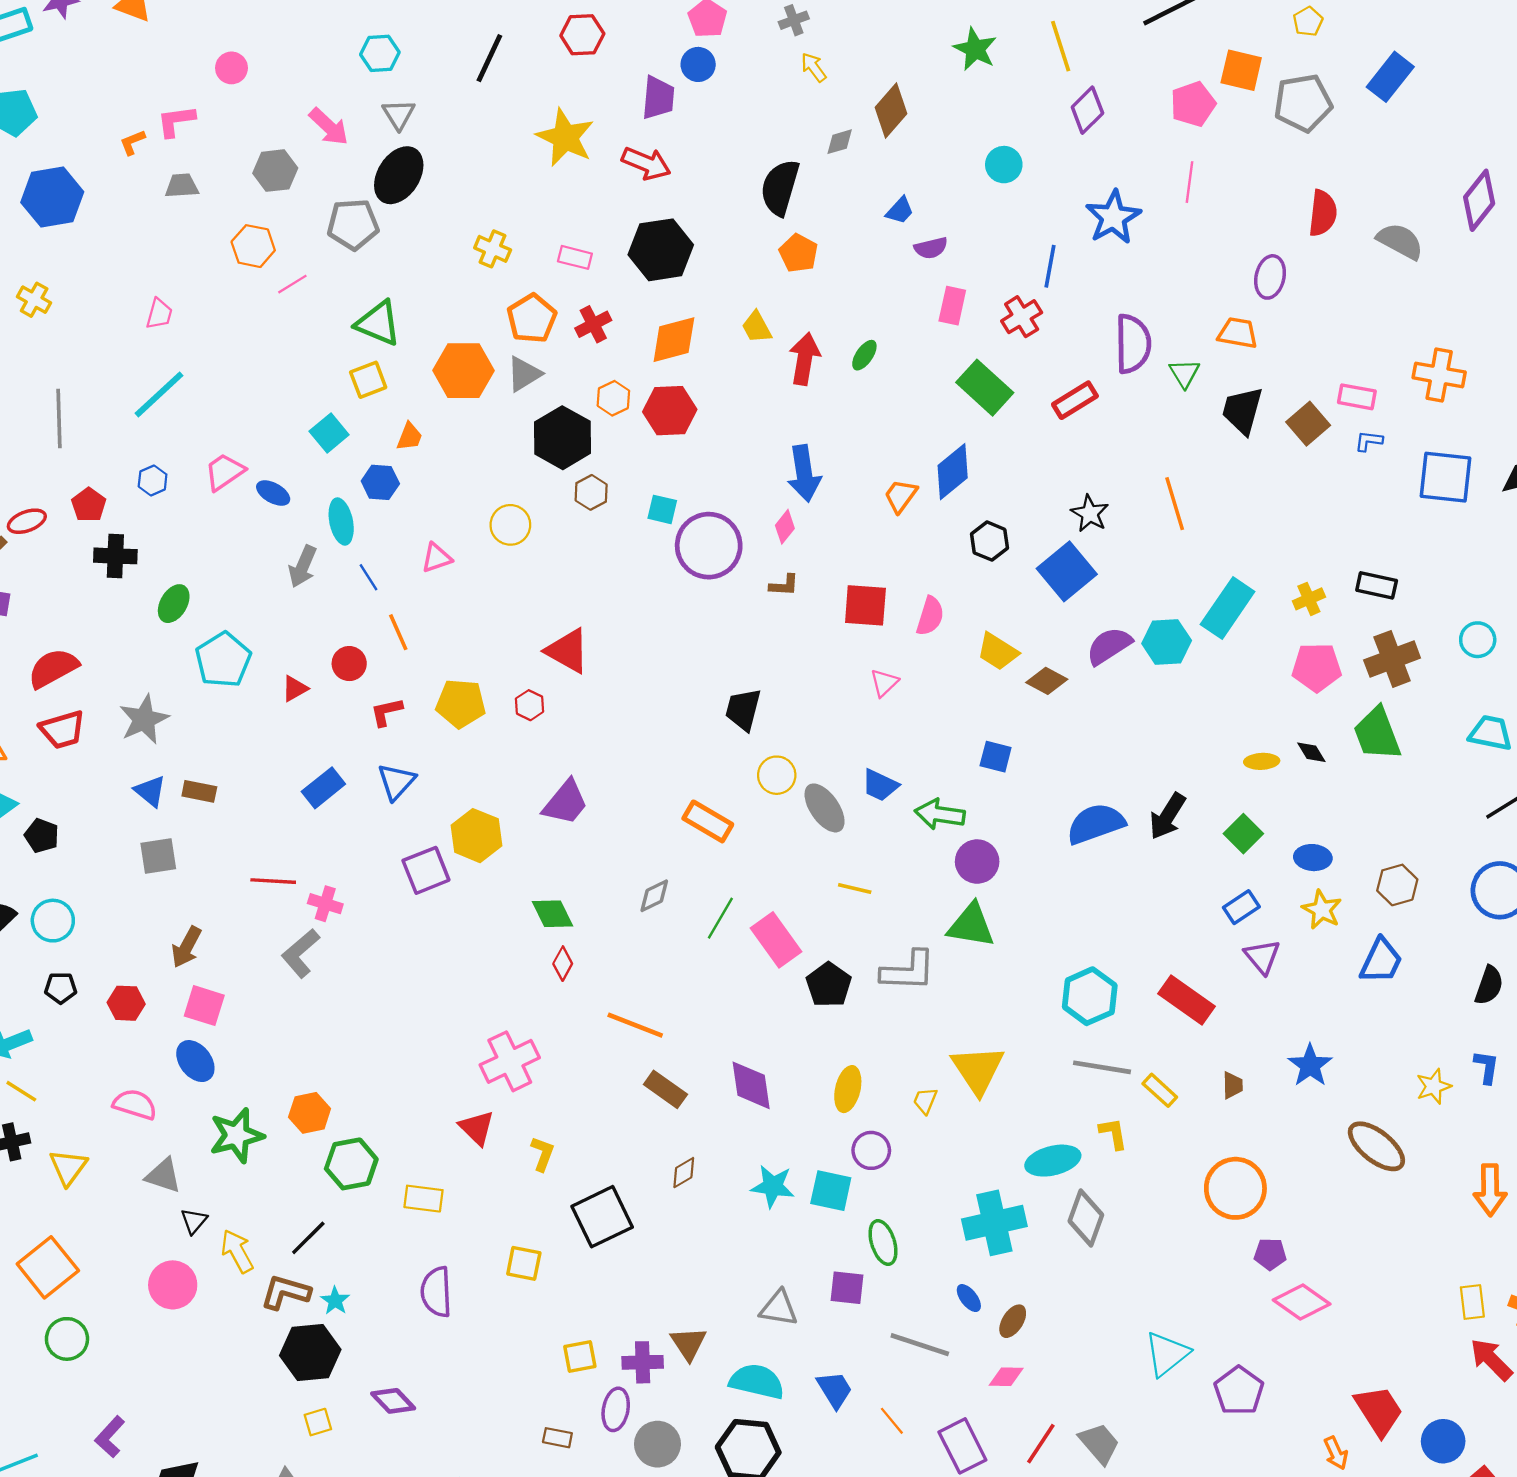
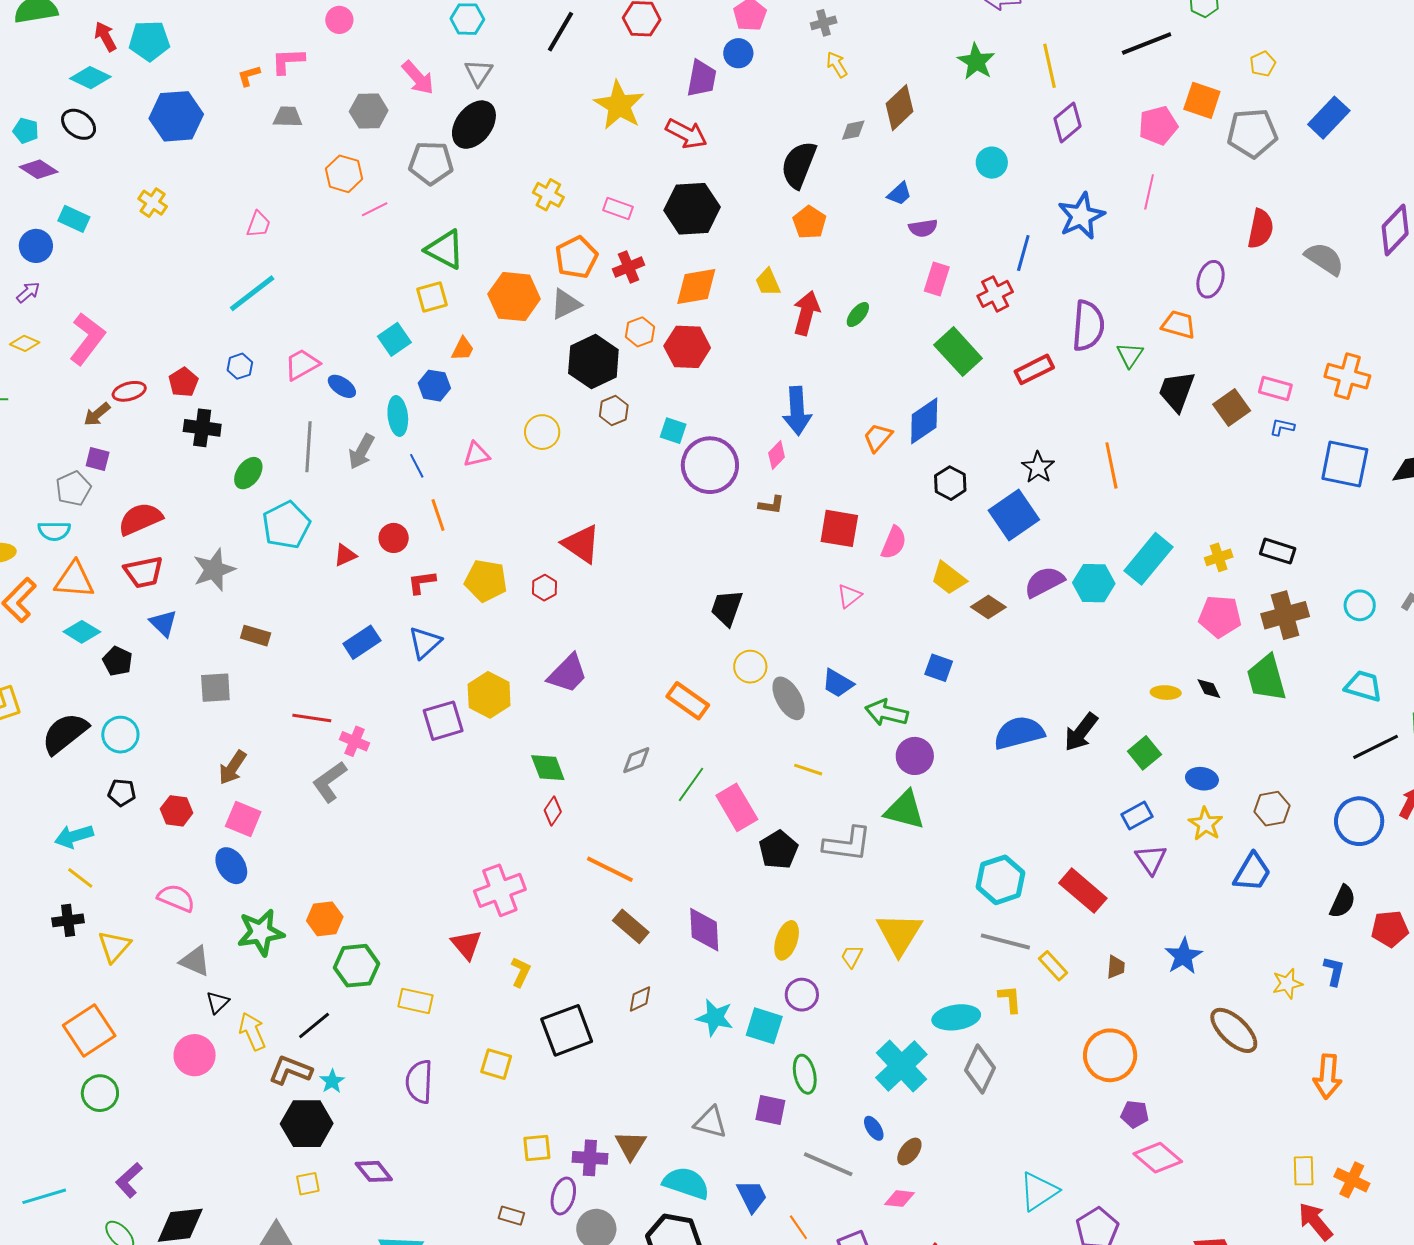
gray line: (59, 418) -> (309, 447), moved
blue triangle: (150, 791) -> (163, 623), moved
cyan cross: (994, 1223) -> (901, 1066), turned -36

